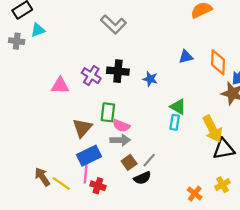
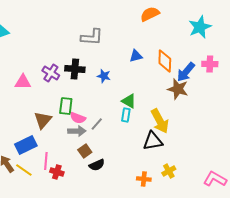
gray L-shape: (113, 24) -> (92, 37), moved, turned -40
black triangle: (224, 149) -> (153, 141), moved
blue rectangle: (89, 156) -> (26, 145), moved
gray line: (149, 160) -> (97, 124), moved
orange cross: (195, 194) -> (144, 179), turned -32

